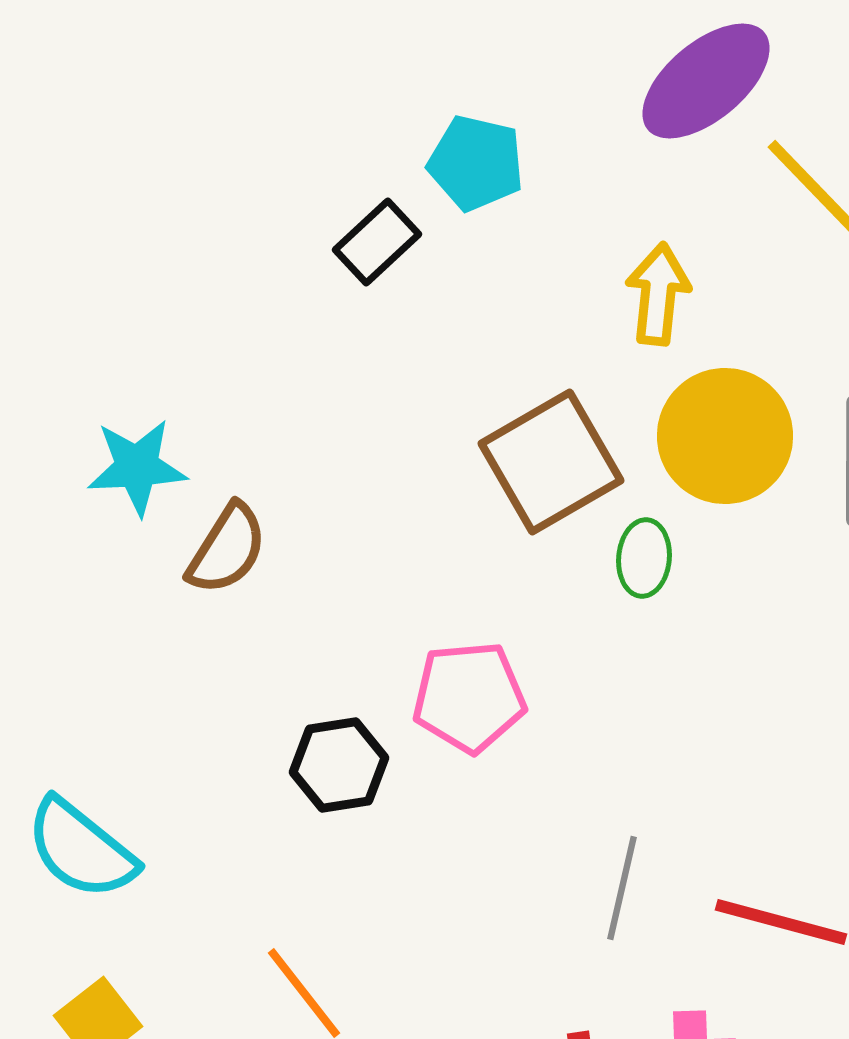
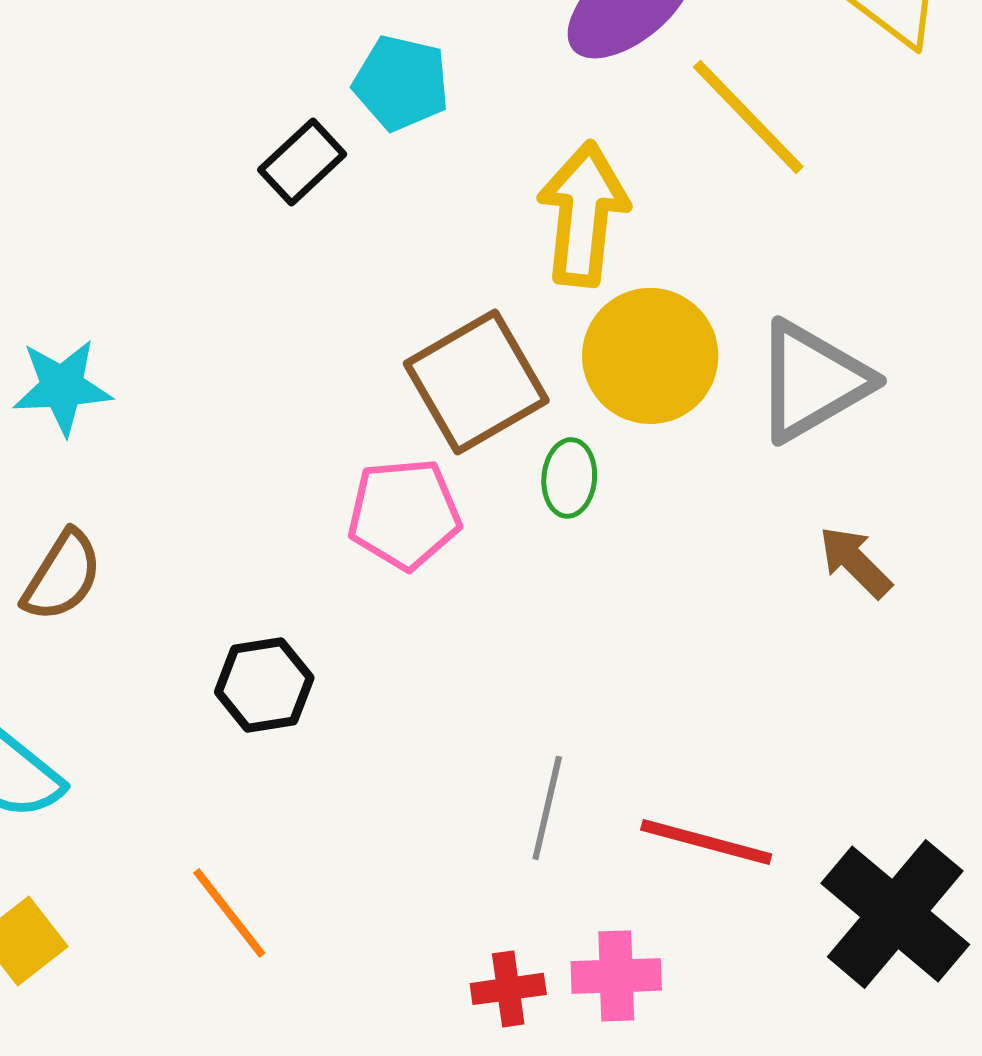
yellow arrow: (658, 294) -> (583, 214), size x1.4
brown semicircle: (227, 549) -> (62, 576), moved
pink pentagon: (469, 697) -> (404, 514), moved

